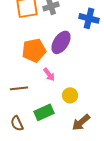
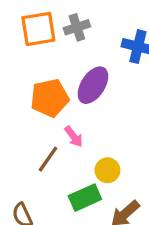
brown line: (19, 88) -> (48, 159), moved, turned -48
green rectangle: (44, 112) -> (85, 198), moved

